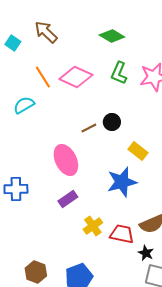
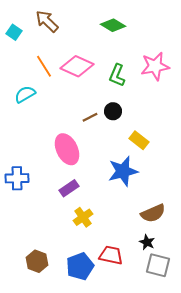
green L-shape: (119, 73) -> (117, 75), moved
yellow cross: (93, 226) -> (83, 217), moved
red trapezoid: (122, 234) -> (111, 255), moved

